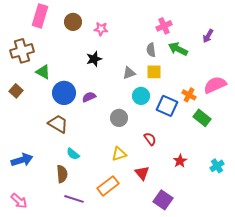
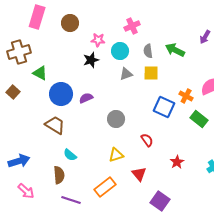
pink cross: (164, 26) -> (132, 26), moved
pink star: (101, 29) -> (98, 40), moved
cyan circle: (141, 96) -> (120, 51), moved
pink arrow: (19, 201) -> (26, 191), moved

